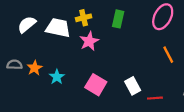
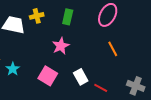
pink star: (89, 41) -> (61, 46), moved
red line: (155, 98) -> (101, 88), turned 32

